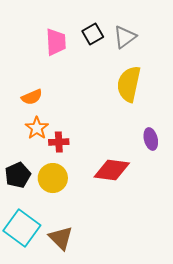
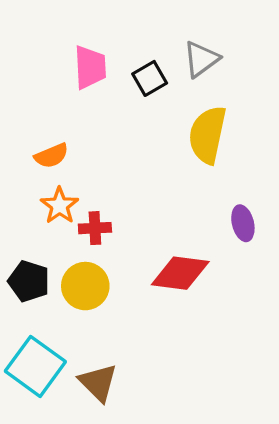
black square: (93, 34) -> (150, 78), moved
black pentagon: (18, 175) -> (29, 281), turned -30

